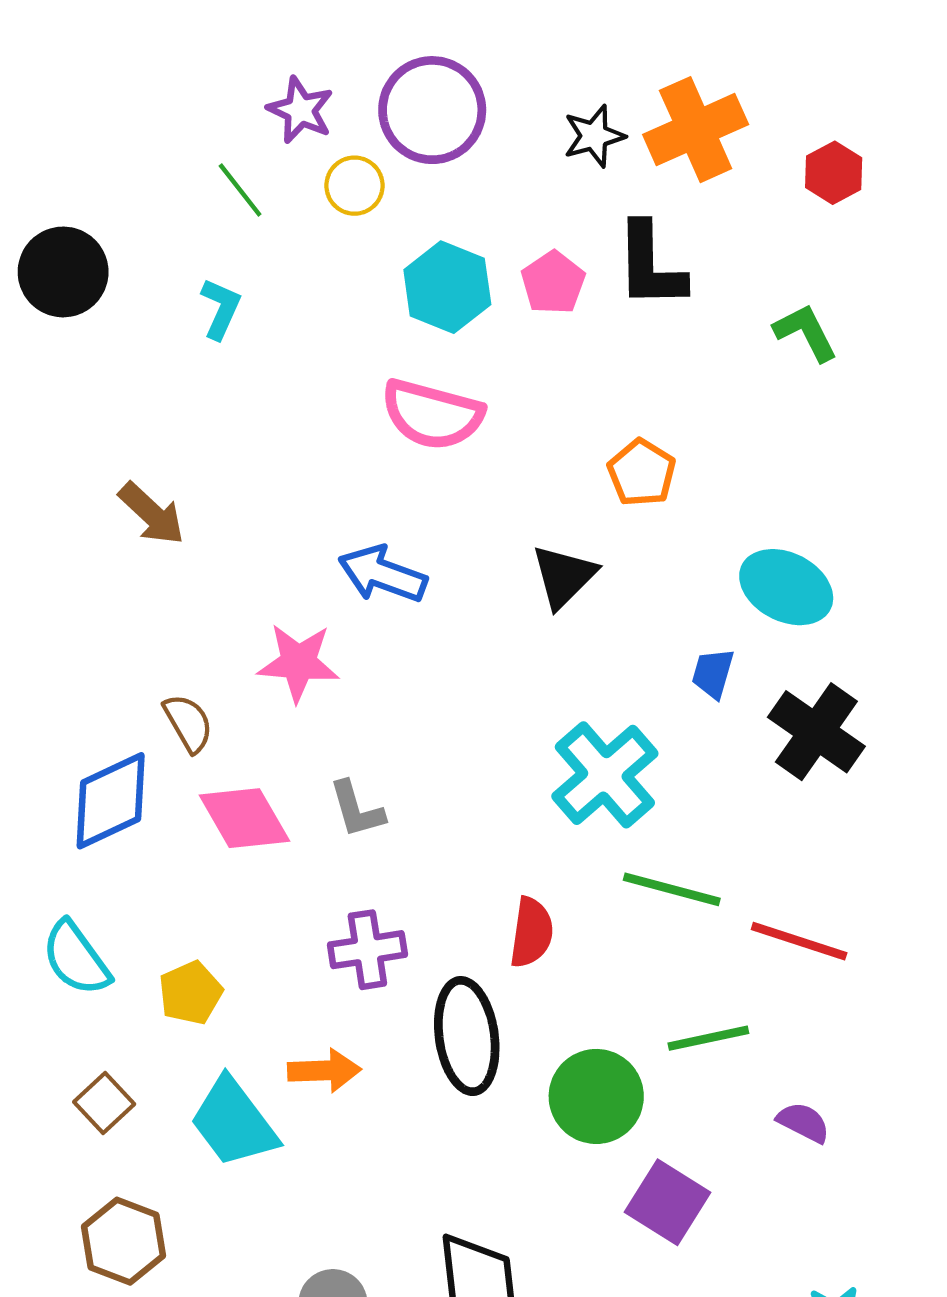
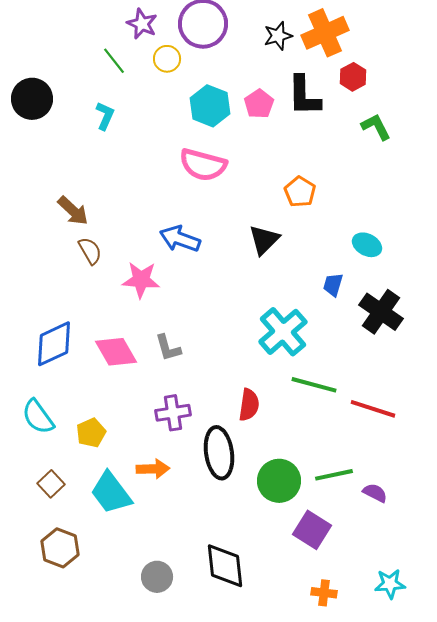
red hexagon: (834, 173) -> (353, 77), moved
cyan ellipse: (786, 587) -> (367, 245), size x0.7
brown semicircle: (188, 723) -> (90, 251), moved
green line: (708, 1038) -> (334, 475), moved

